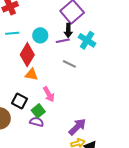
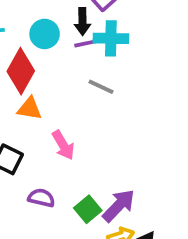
black arrow: (68, 30) -> (82, 21), moved
cyan cross: (87, 40) -> (111, 38), moved, turned -30
green square: (38, 111) -> (88, 209), moved

